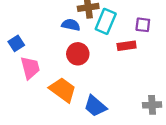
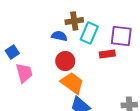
purple square: (143, 25) -> (121, 36), size x1.6
orange trapezoid: (63, 90) -> (72, 83), moved

